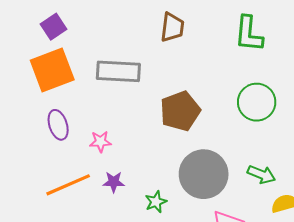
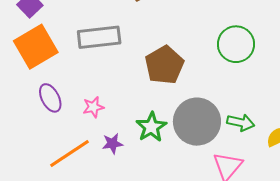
green arrow: (261, 174) -> (241, 122), moved
green star: (156, 202) -> (151, 127), moved, size x1.4

